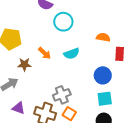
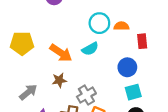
cyan circle: (63, 22) -> (99, 23), moved
orange arrow: (44, 53) -> (61, 53), size x1.5
brown star: (24, 64) -> (59, 80), moved

